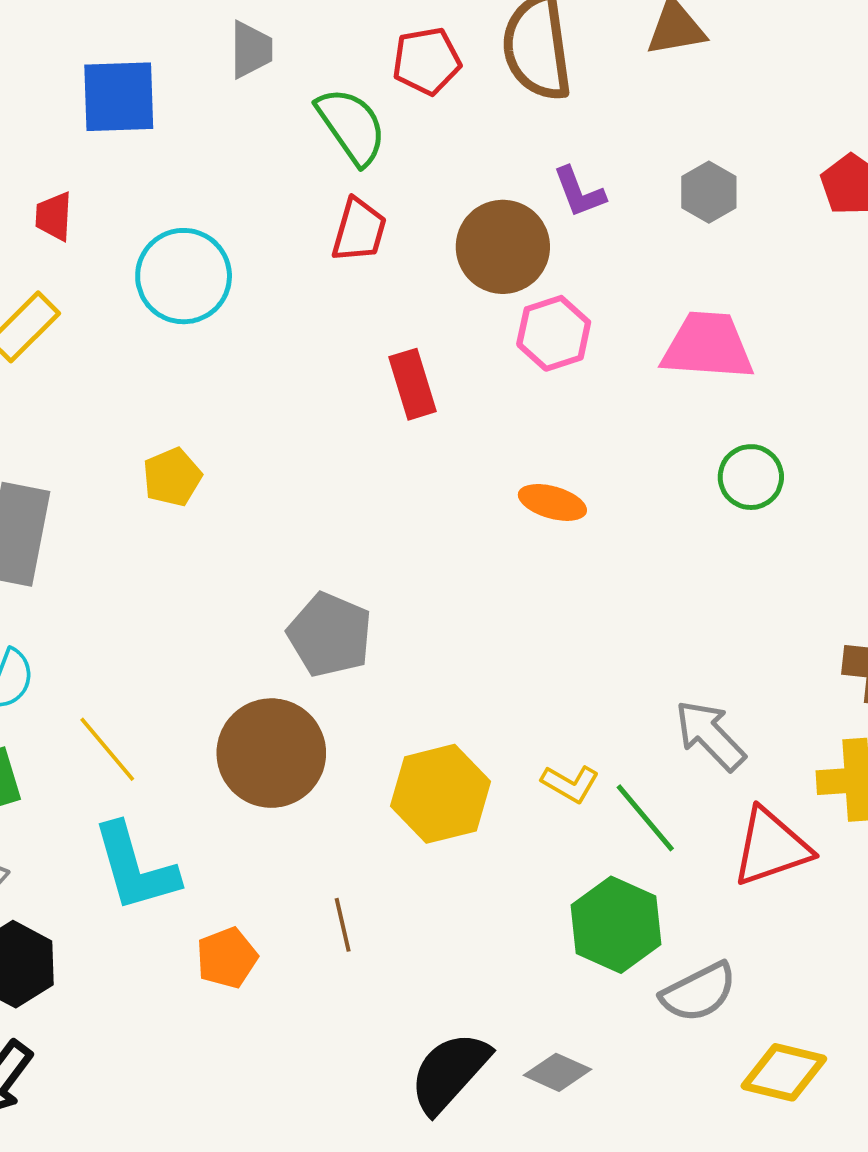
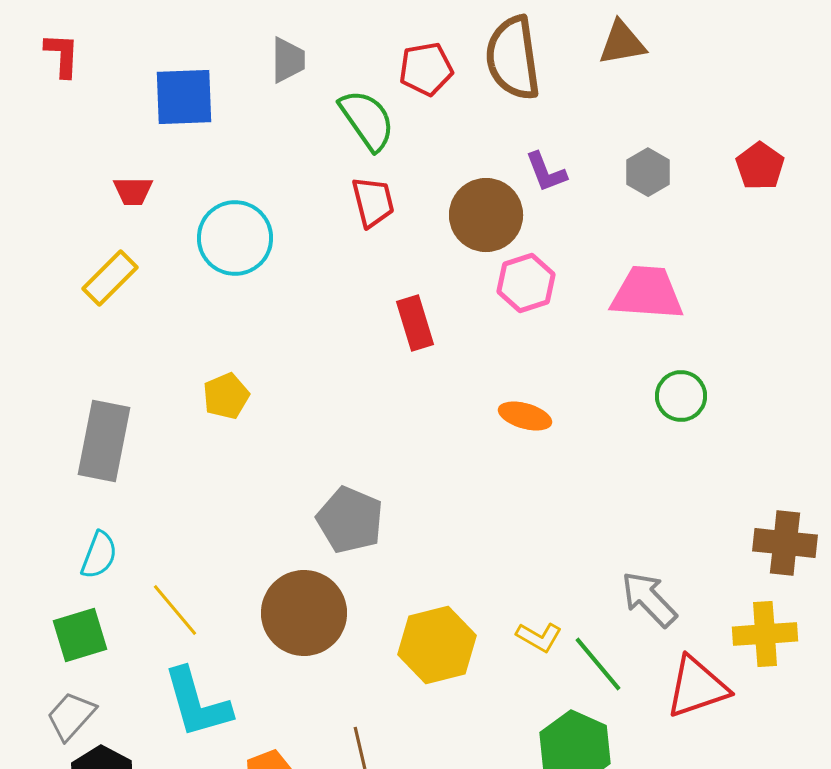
red trapezoid: (54, 216) -> (133, 191), turned -93
red trapezoid: (359, 230) -> (373, 202), turned -30

